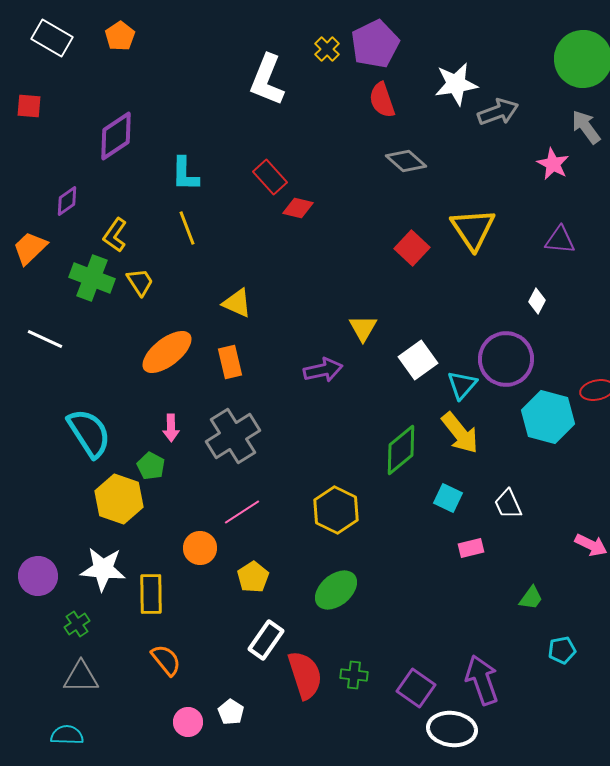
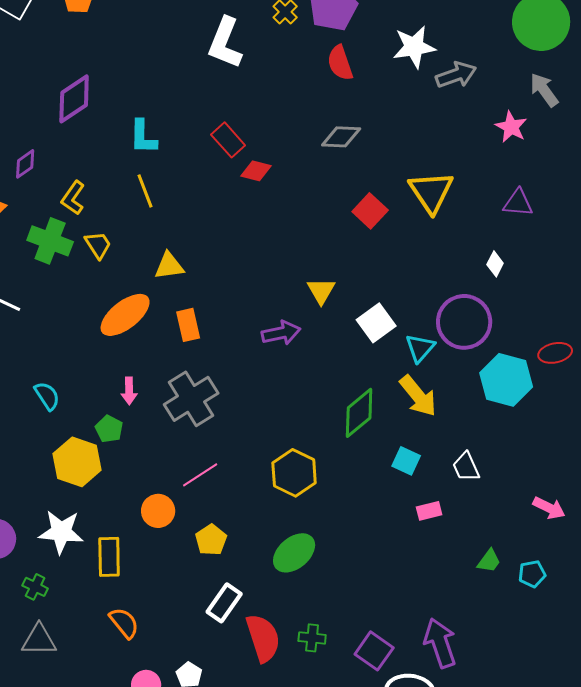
gray diamond: (406, 161) -> (341, 137), moved, turned -39
yellow triangle: (237, 303) -> (169, 266), moved, turned -32
cyan semicircle: (89, 433) -> (47, 396), size x0.6
green cross: (77, 624) -> (35, 587), turned -30
cyan pentagon: (562, 650) -> (532, 574), moved

